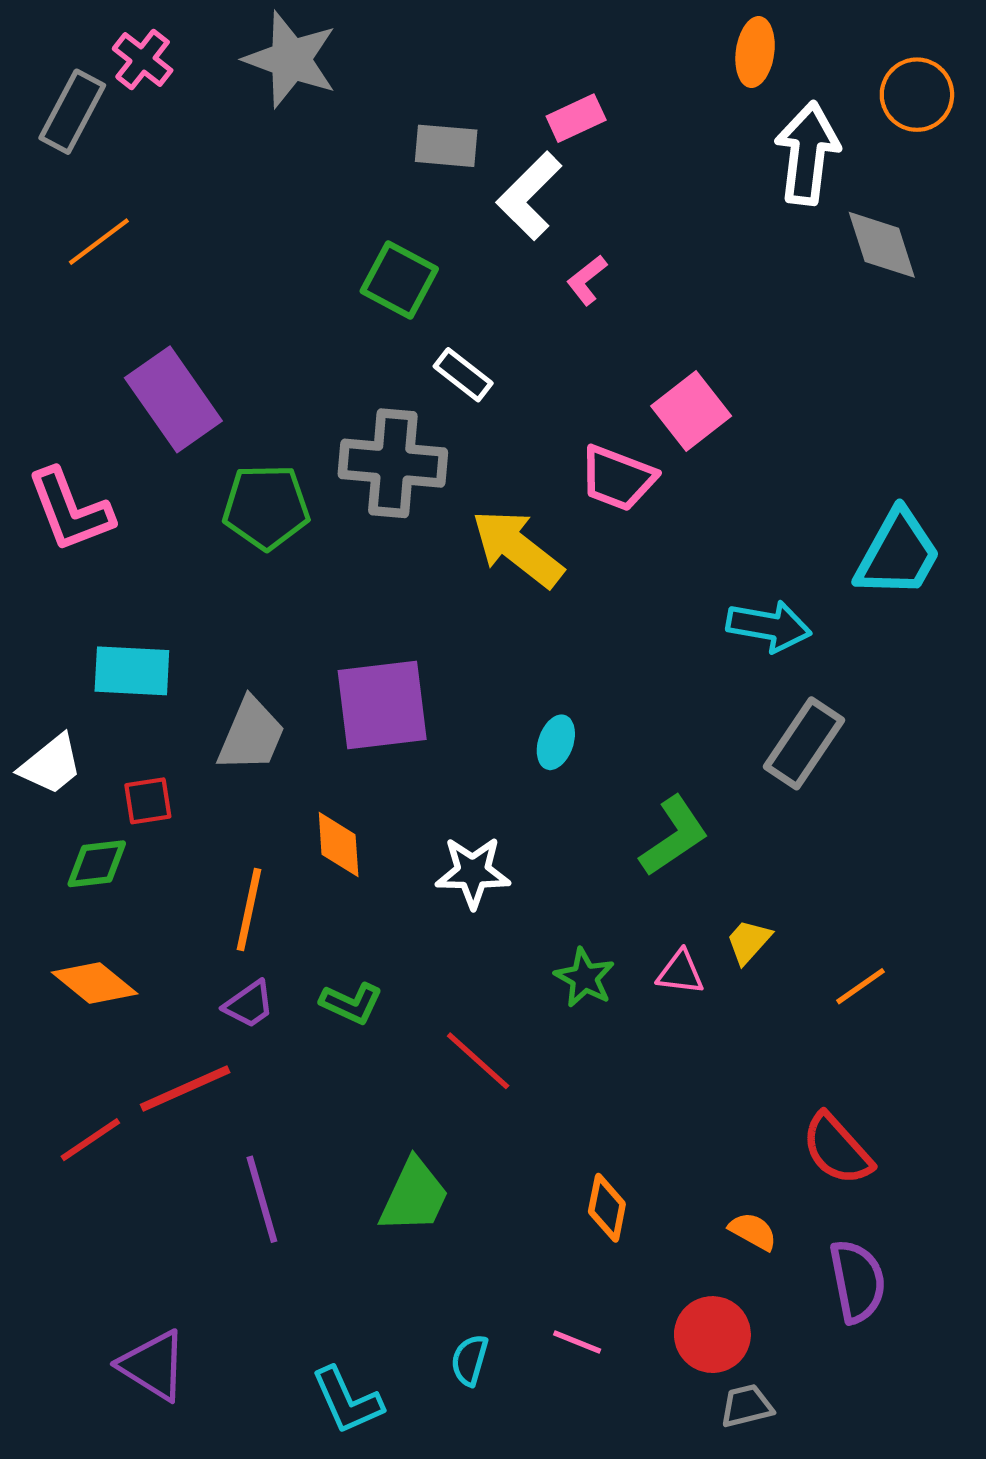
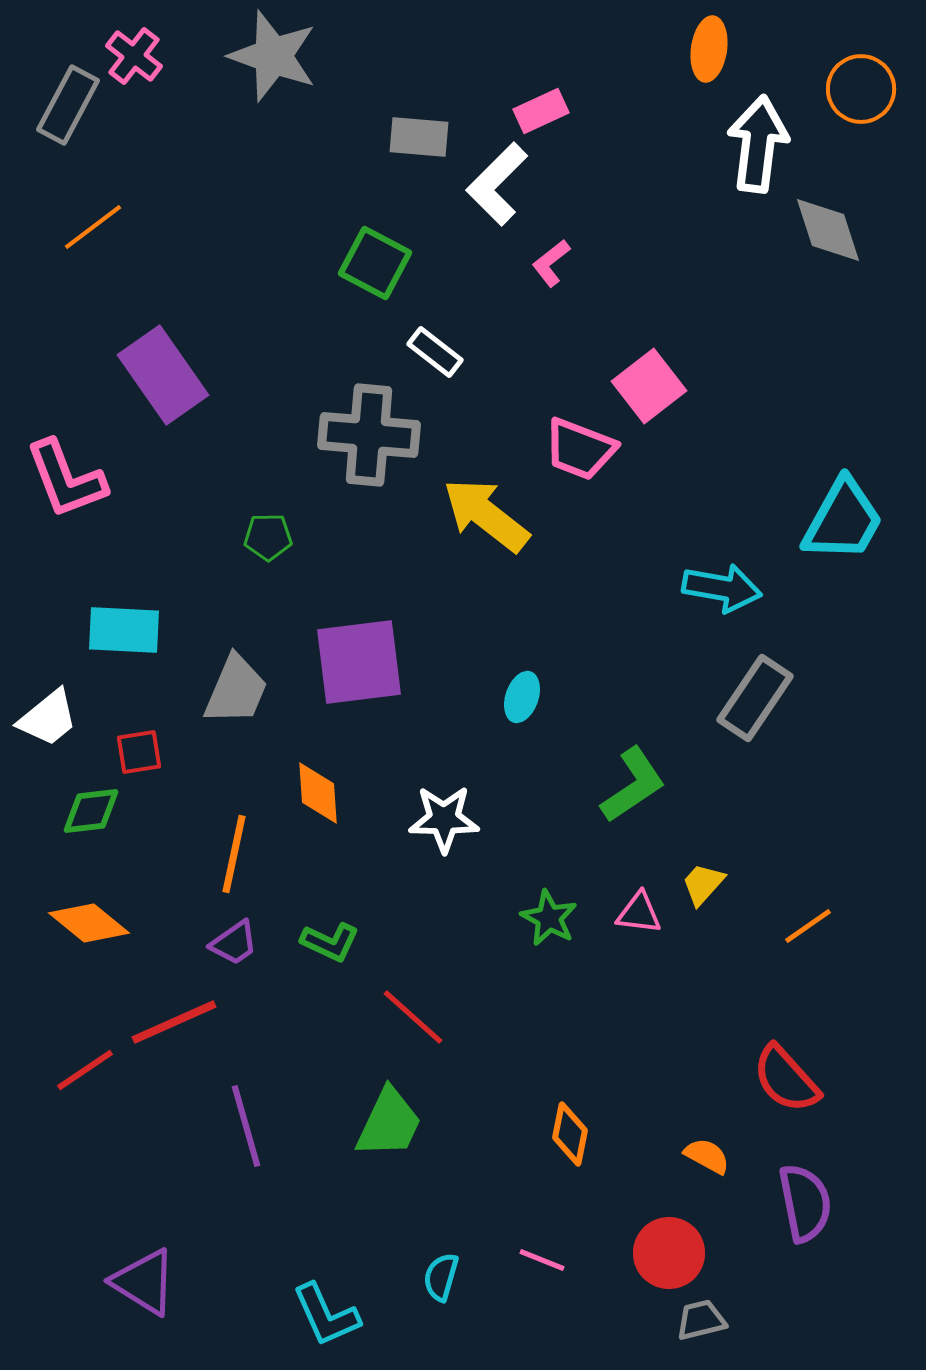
green pentagon: (266, 507) -> (268, 537), moved, size x0.6
red line: (478, 1061) -> (413, 1017), moved

